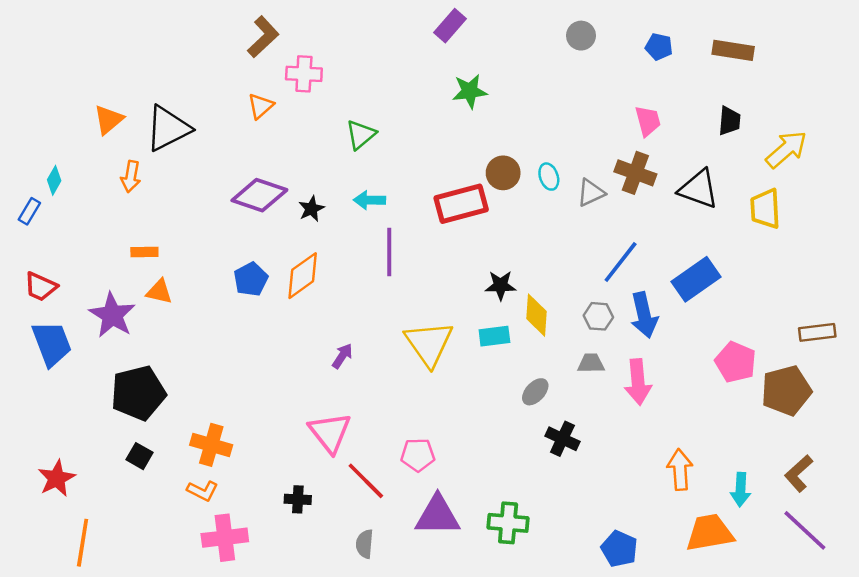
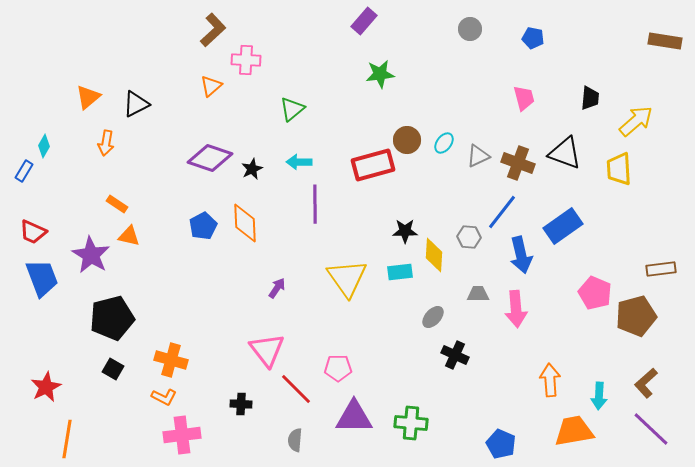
brown rectangle: (733, 50) -> (665, 41), moved
black triangle: (168, 128) -> (136, 104), size x0.7
brown cross: (635, 173) -> (518, 163), moved
cyan ellipse: (549, 177) -> (444, 143), turned 55
orange rectangle: (144, 252) -> (117, 204), turned 35
orange diamond: (303, 276) -> (245, 223), turned -57
gray hexagon: (598, 316) -> (469, 237), moved

